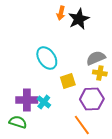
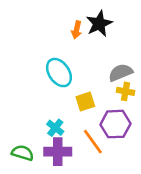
orange arrow: (61, 13) -> (77, 30), moved
purple cross: (27, 100) -> (58, 152), moved
orange line: (82, 125) -> (93, 142), moved

